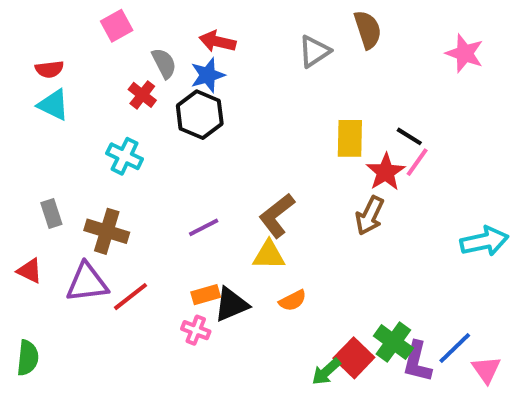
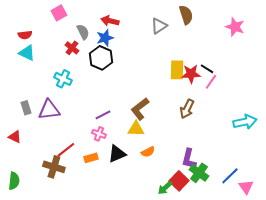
red star: (386, 172) -> (191, 74), moved, turned 30
brown cross: (107, 231) -> (54, 167), moved
purple triangle: (87, 283) -> (49, 110), moved
orange rectangle: (206, 295) -> (91, 158), moved
pink cross: (196, 330) -> (99, 134), moved
purple L-shape: (417, 362) -> (189, 159), moved

